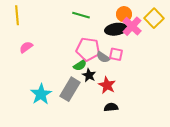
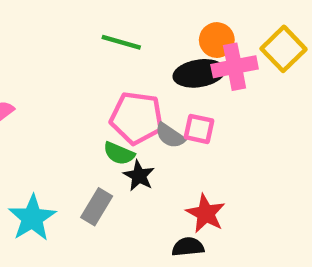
pink cross: (132, 26) -> (235, 67), turned 36
green semicircle: (80, 65) -> (119, 153), turned 56
red star: (107, 85) -> (206, 213), moved
gray rectangle: (70, 89) -> (97, 207), size x0.7

